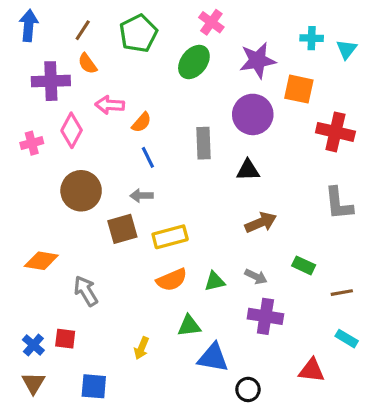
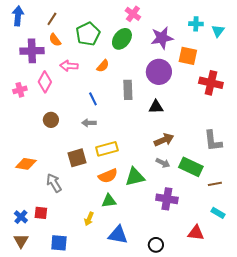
green pentagon: (138, 33) -> (88, 34), moved
orange semicircle: (141, 122) -> (103, 66), moved
brown circle: (81, 191) -> (51, 120), size x0.6
gray L-shape: (339, 203) -> (213, 141), moved
brown square: (122, 229) -> (77, 158), moved
green rectangle: (304, 265) -> (191, 167), size x1.6
gray arrow: (256, 277) -> (163, 163), moved
green triangle: (215, 281) -> (135, 177), size x1.5
green triangle: (189, 326) -> (109, 201), moved
blue triangle: (213, 358) -> (118, 235), moved

